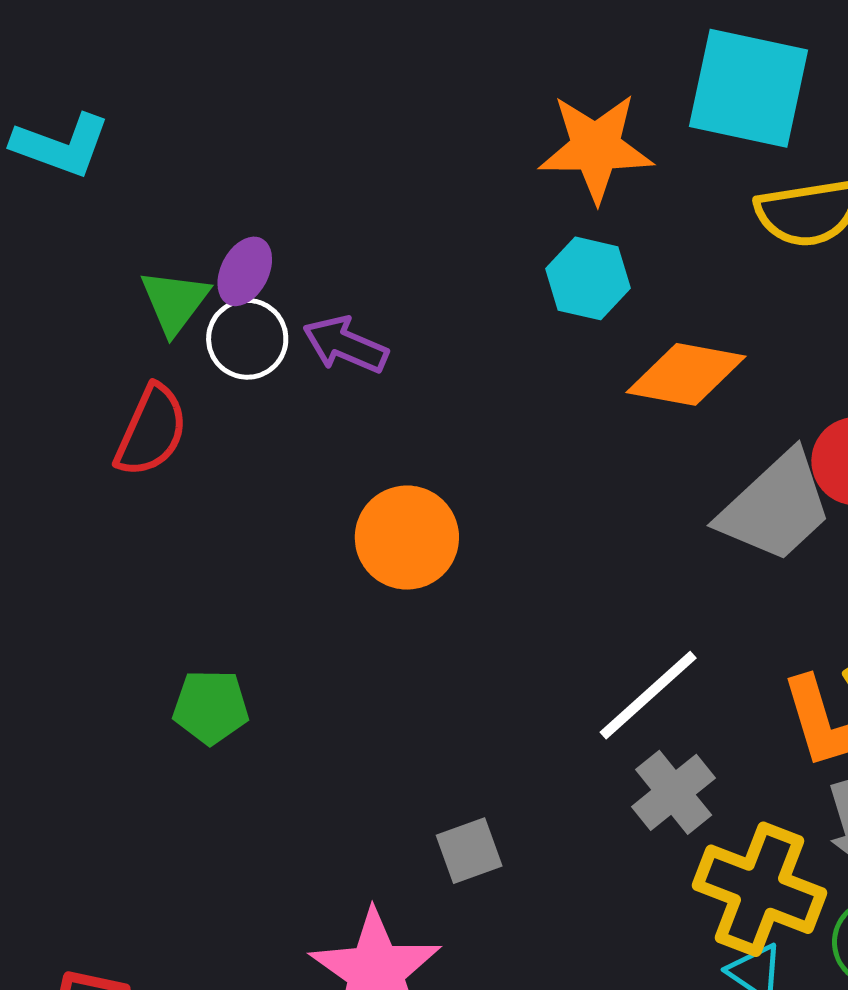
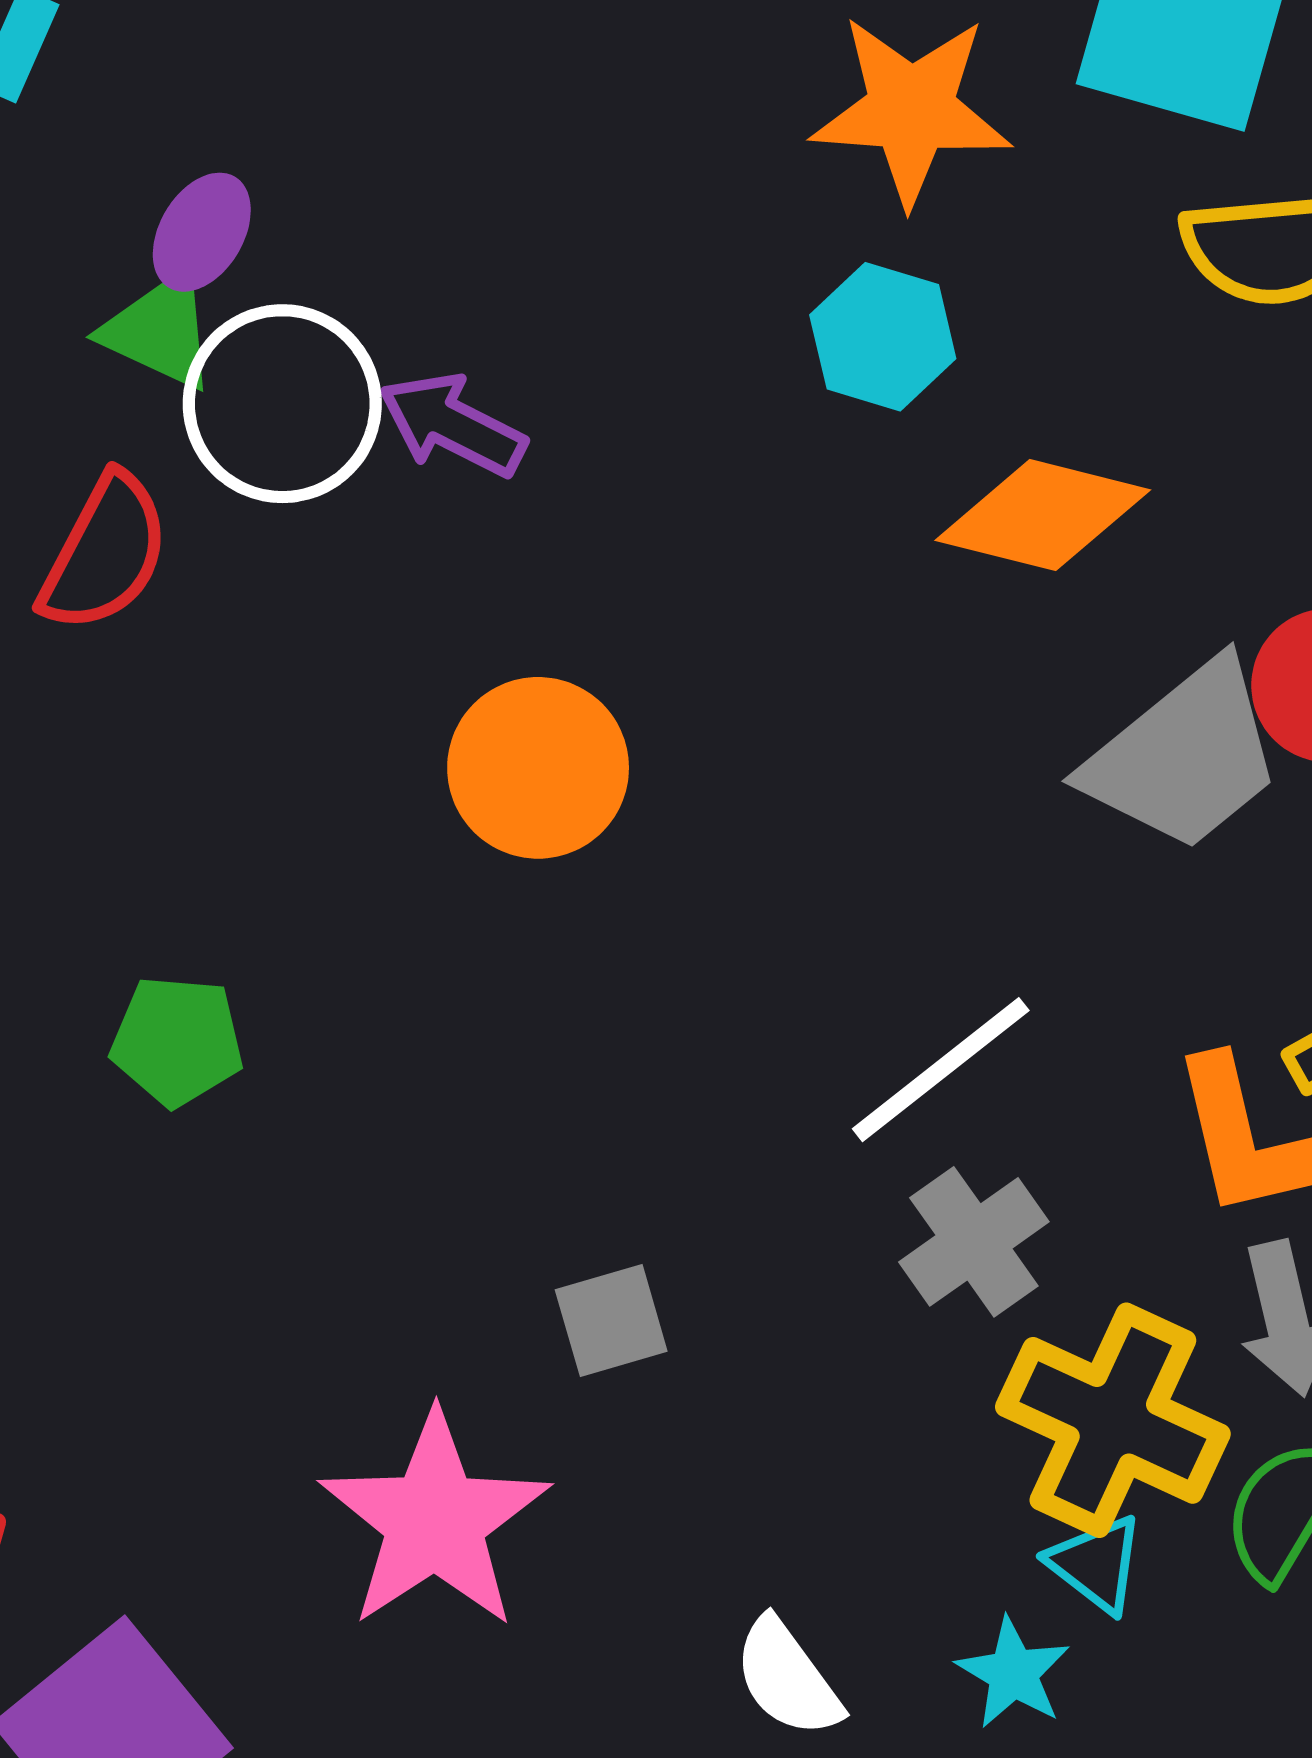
purple ellipse: (245, 271) -> (202, 232), moved
green triangle: (175, 302) -> (160, 331), turned -46
white circle: (247, 339) -> (282, 404), size x1.4

